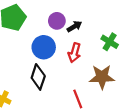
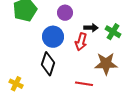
black arrow: (74, 26) -> (91, 28), moved, turned 32
red line: (78, 99) -> (84, 84), turned -60

